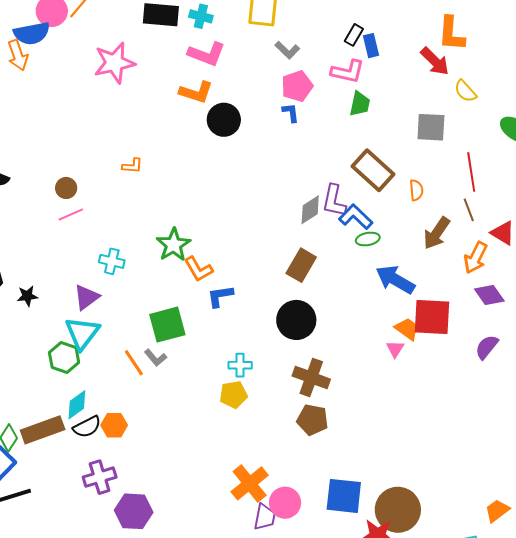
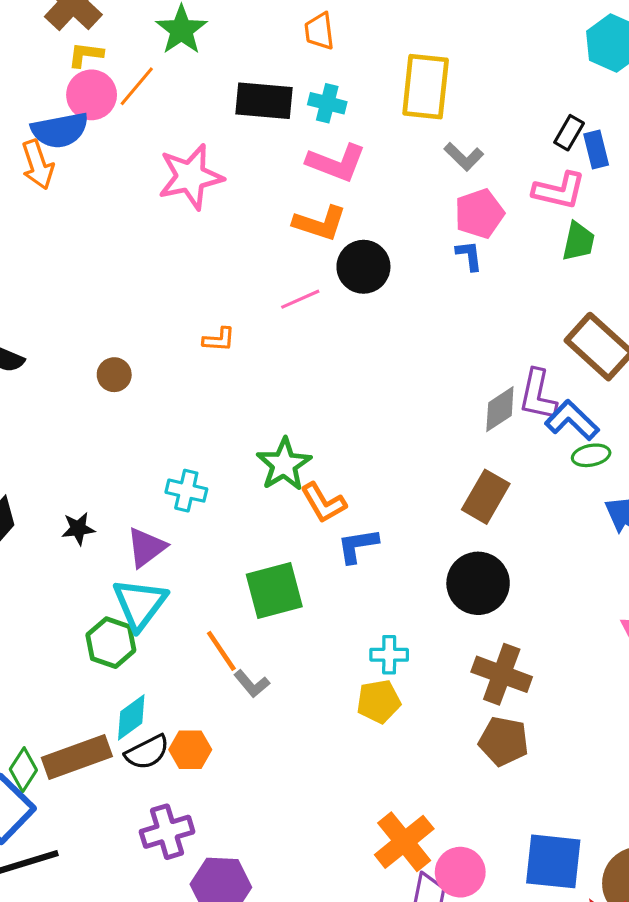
pink line: (71, 215) -> (300, 299), moved
black star: (27, 296) -> (78, 529), moved
gray L-shape: (155, 358) -> (252, 684), moved

